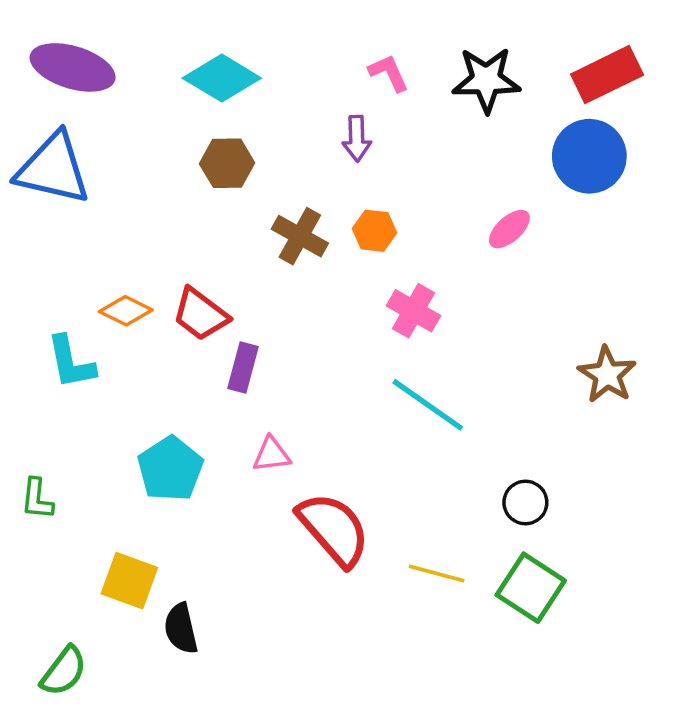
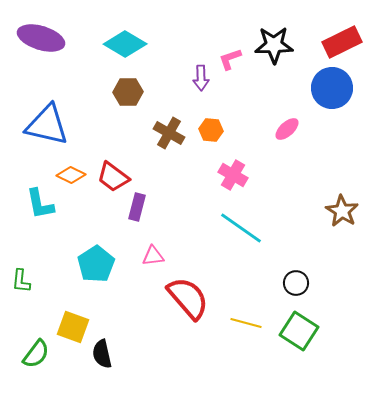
pink L-shape: (389, 73) -> (230, 59), moved, turned -85
blue triangle: (53, 169) -> (47, 125), moved
green semicircle: (64, 671) -> (36, 354), moved

